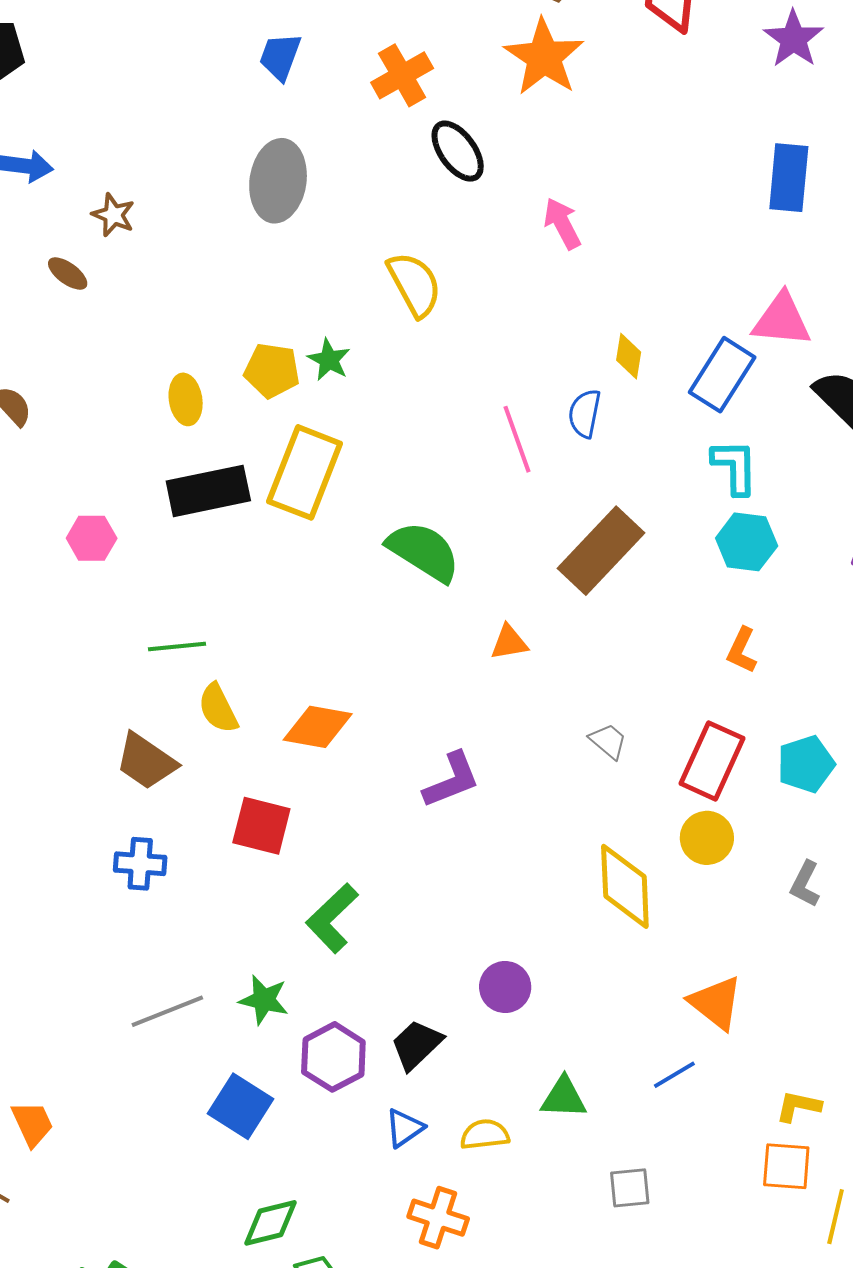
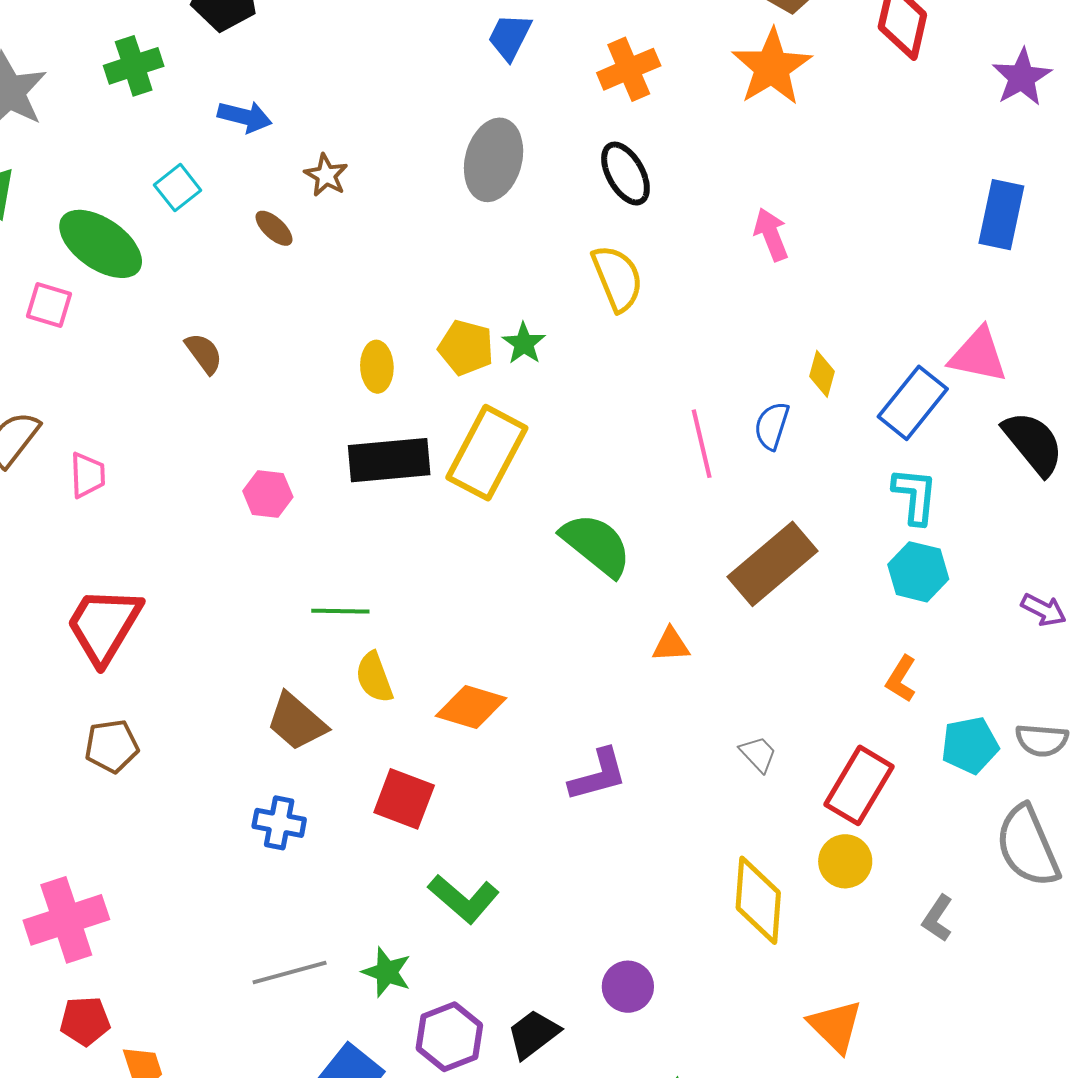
black ellipse: (458, 151) -> (625, 174), moved
cyan pentagon: (806, 764) -> (970, 745), moved
green L-shape: (332, 918) -> (464, 899), turned -102

